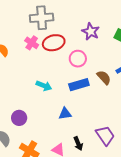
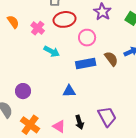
pink cross: (32, 43) -> (38, 28), moved
cyan arrow: (44, 86) -> (52, 51), moved

